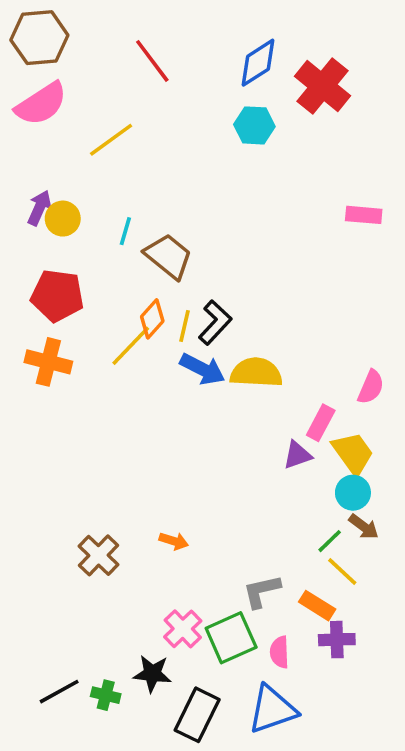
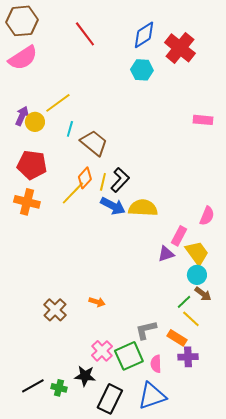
yellow line: (111, 140) -> (58, 103), moved

